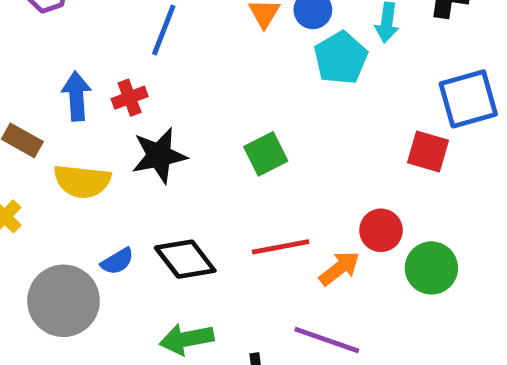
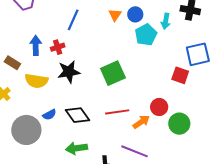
green square: (266, 154) -> (113, 73), size x1.4

